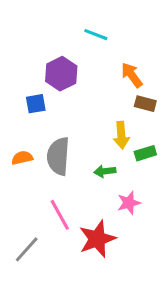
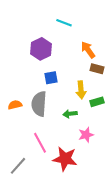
blue square: (36, 104) -> (51, 78), moved
red star: (97, 239) -> (65, 159), turned 30

